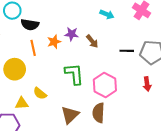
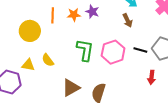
brown arrow: (92, 41) -> (128, 20), moved
black line: (127, 51) -> (140, 50), moved
pink hexagon: (105, 85) -> (113, 52), moved

